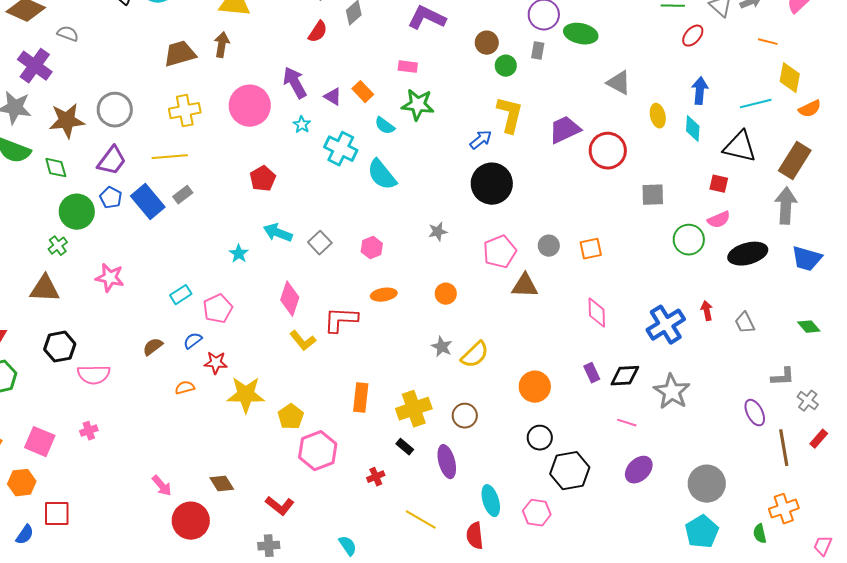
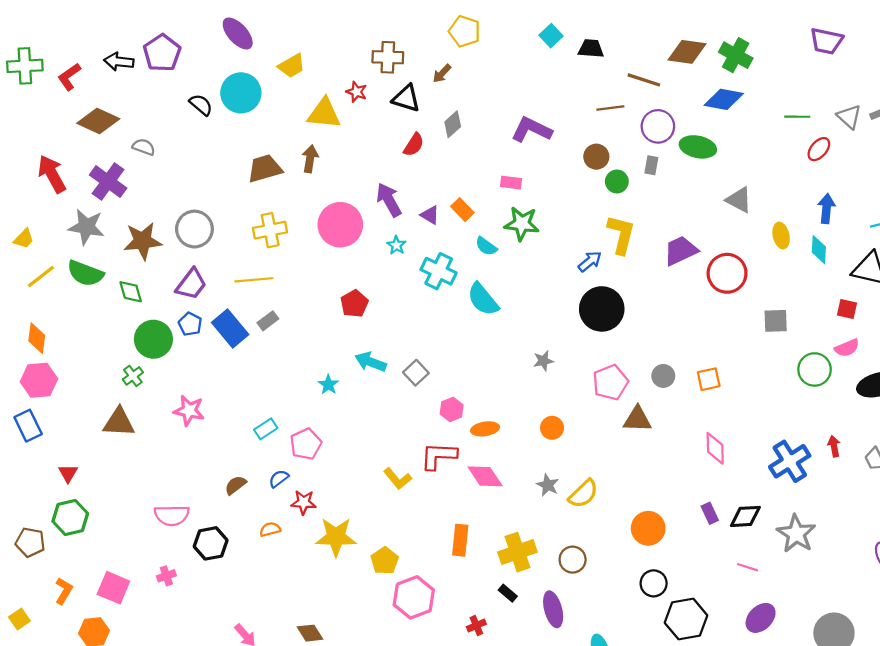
pink hexagon: (372, 248) -> (452, 409), moved
pink diamond: (290, 299) -> (485, 476), moved, turned -52
black hexagon: (60, 347) -> (211, 543), moved

